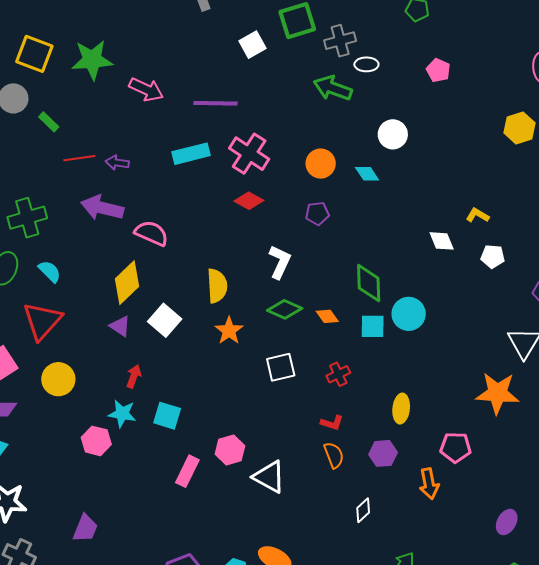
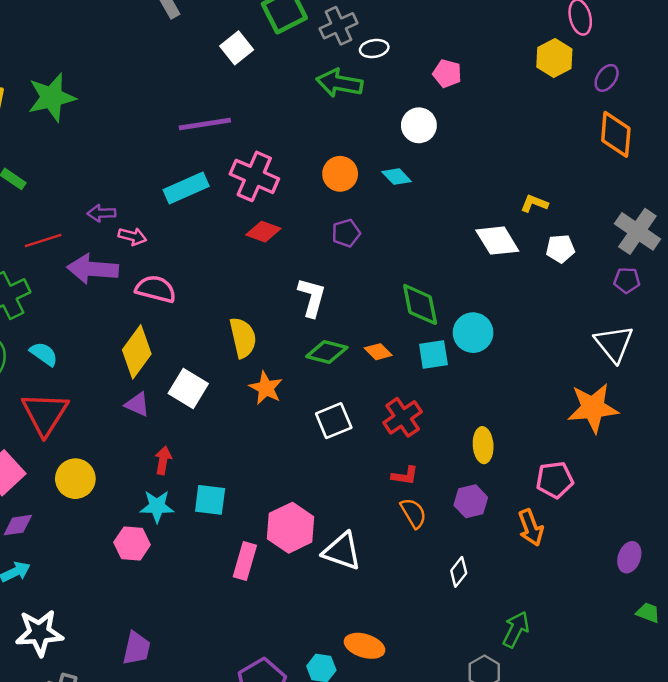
pink pentagon: (438, 70) -> (447, 73), moved
pink arrow: (146, 89) -> (132, 236), moved, size x0.7
yellow hexagon: (519, 128) -> (554, 58), moved
red line: (79, 158) -> (43, 240), moved
white diamond: (442, 241) -> (497, 241), size x1.4
red cross: (338, 374) -> (403, 417), size x1.4
pink hexagon: (230, 450) -> (291, 528), size x1.4

